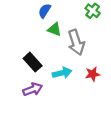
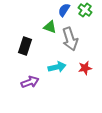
blue semicircle: (45, 11) -> (64, 10), moved
black rectangle: (33, 62) -> (25, 46), moved, turned 60

